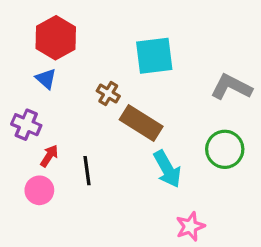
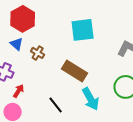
brown cross: (108, 94) -> (38, 53), moved
black line: (87, 171) -> (56, 105), moved, turned -30

